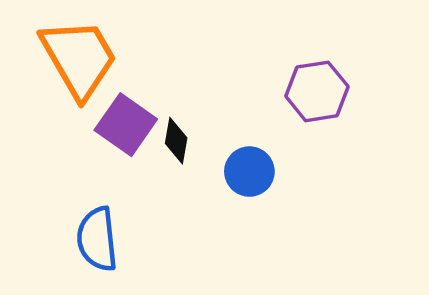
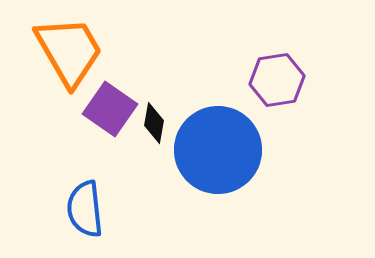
blue circle: (249, 172) -> (218, 150), size x2.0

